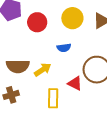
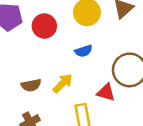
brown semicircle: (18, 66) -> (31, 85), size x0.7

